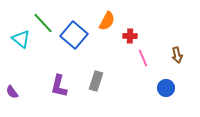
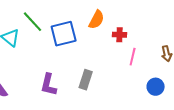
blue square: (74, 35) -> (64, 34), turned 36
pink line: (143, 58) -> (133, 57), turned 36

